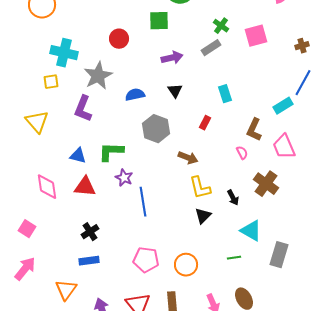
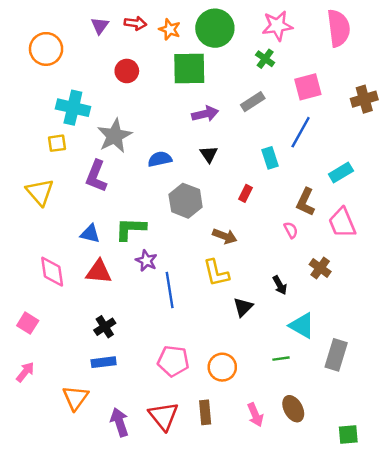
green square: (159, 21) -> (189, 69), size x1.4
green cross: (221, 26) -> (265, 59), moved
red circle: (119, 39) -> (127, 71), moved
brown cross: (302, 46) -> (364, 99), size x1.5
blue line: (303, 83) -> (301, 132), moved
brown cross: (266, 184) -> (320, 268), size x0.7
yellow L-shape: (200, 188) -> (216, 273), moved
pink arrow: (25, 269) -> (25, 372), size x0.7

